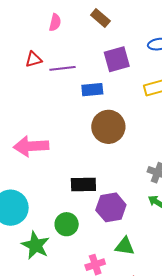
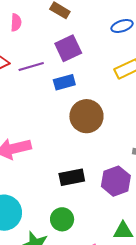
purple square: (117, 59) -> (68, 48), moved
purple hexagon: (111, 207) -> (116, 181), moved

